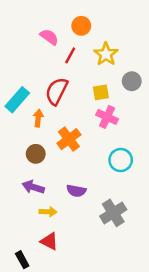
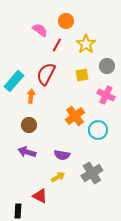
pink cross: (107, 117) -> (106, 95), moved
orange cross: (69, 139) -> (75, 116), moved
yellow arrow: (48, 212) -> (58, 177), moved, turned -32
black rectangle: (22, 260) -> (18, 211), turned 32

